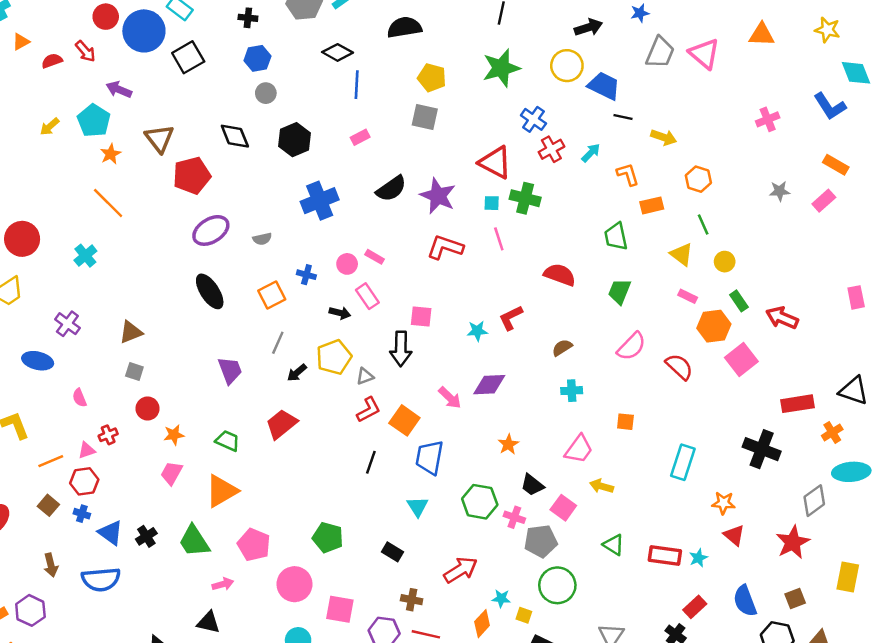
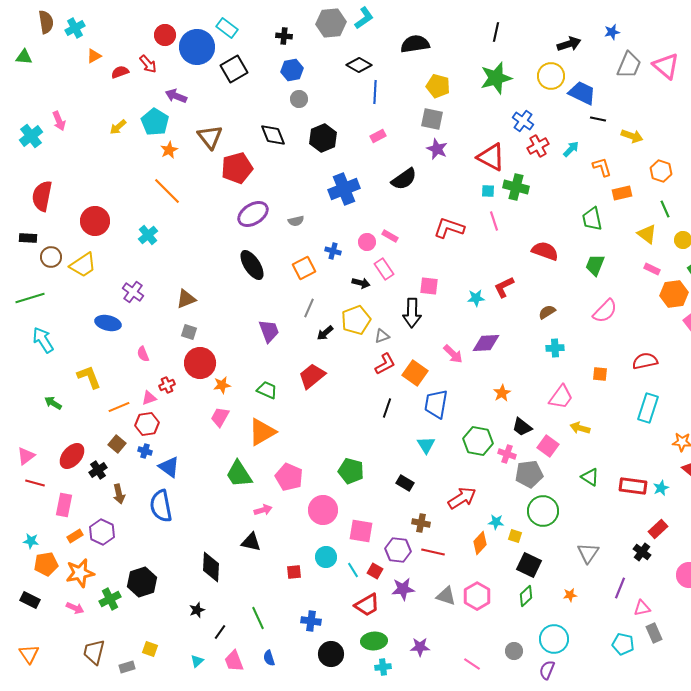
purple star: (438, 196) -> (437, 149), moved, size x0.7
red semicircle: (679, 367) -> (645, 361), moved, turned -55
red circle: (148, 409) -> (200, 363), size x1.6
black cross: (146, 536) -> (98, 470), moved
blue semicircle: (101, 579) -> (161, 506), turned 84

